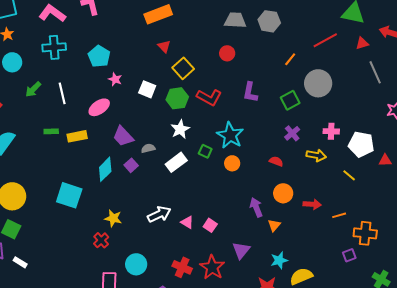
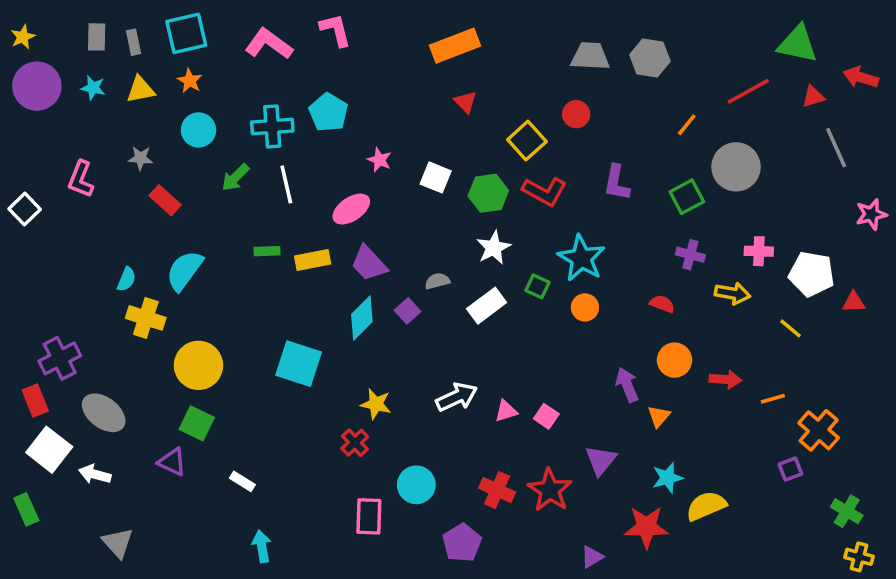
cyan cross: (54, 47) -> (272, 126), moved
cyan pentagon: (99, 56) -> (328, 112), moved
yellow square: (183, 68) -> (527, 141), moved
purple cross: (292, 133) -> (690, 255), turned -35
purple trapezoid: (123, 136) -> (369, 263), moved
pink triangle: (187, 222) -> (506, 411), turned -48
orange cross: (365, 233) -> (819, 430), turned 35
white rectangle: (20, 262) -> (242, 481), moved

